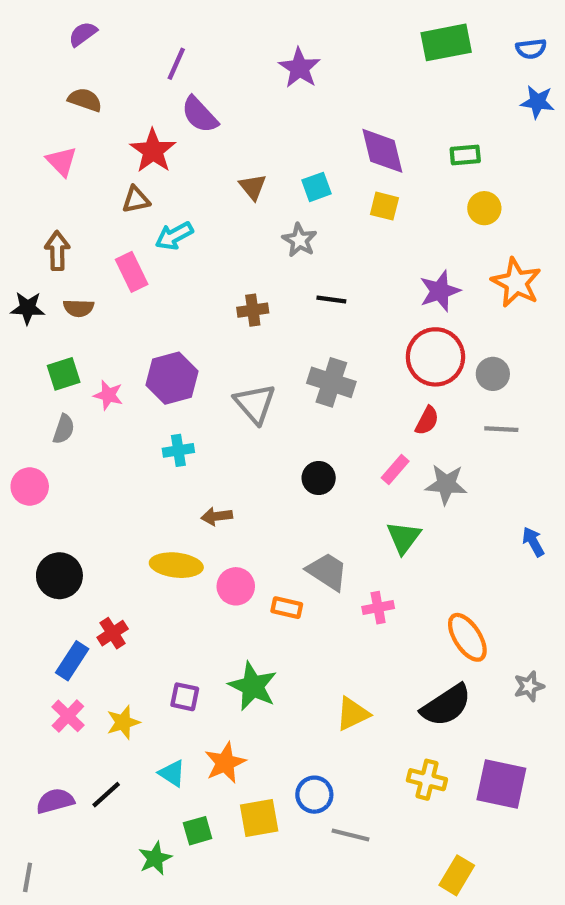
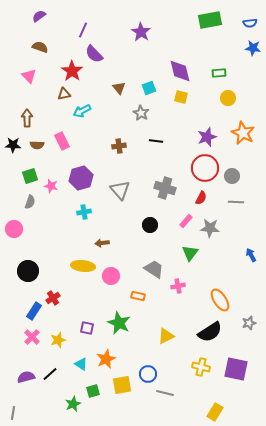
pink rectangle: (132, 272) -> (62, 141), moved
gray cross: (331, 382) -> (165, 188), moved
orange rectangle: (287, 608) -> (138, 296), moved

